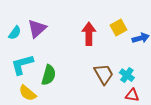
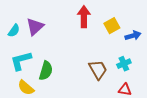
red arrow: (89, 34) -> (84, 17), moved
cyan cross: (127, 75) -> (124, 64), moved, turned 32

